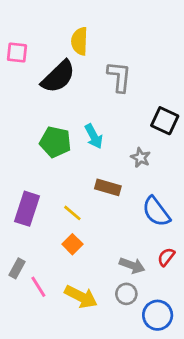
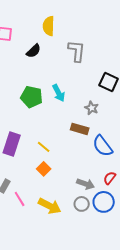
black semicircle: (58, 77) -> (34, 51), size x0.6
brown rectangle: (108, 187) -> (80, 129), moved
blue circle: (158, 315) -> (104, 202), moved

